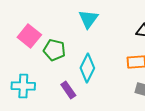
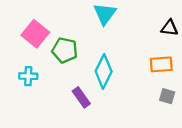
cyan cross: (23, 86) -> (28, 76), moved, size x0.7

